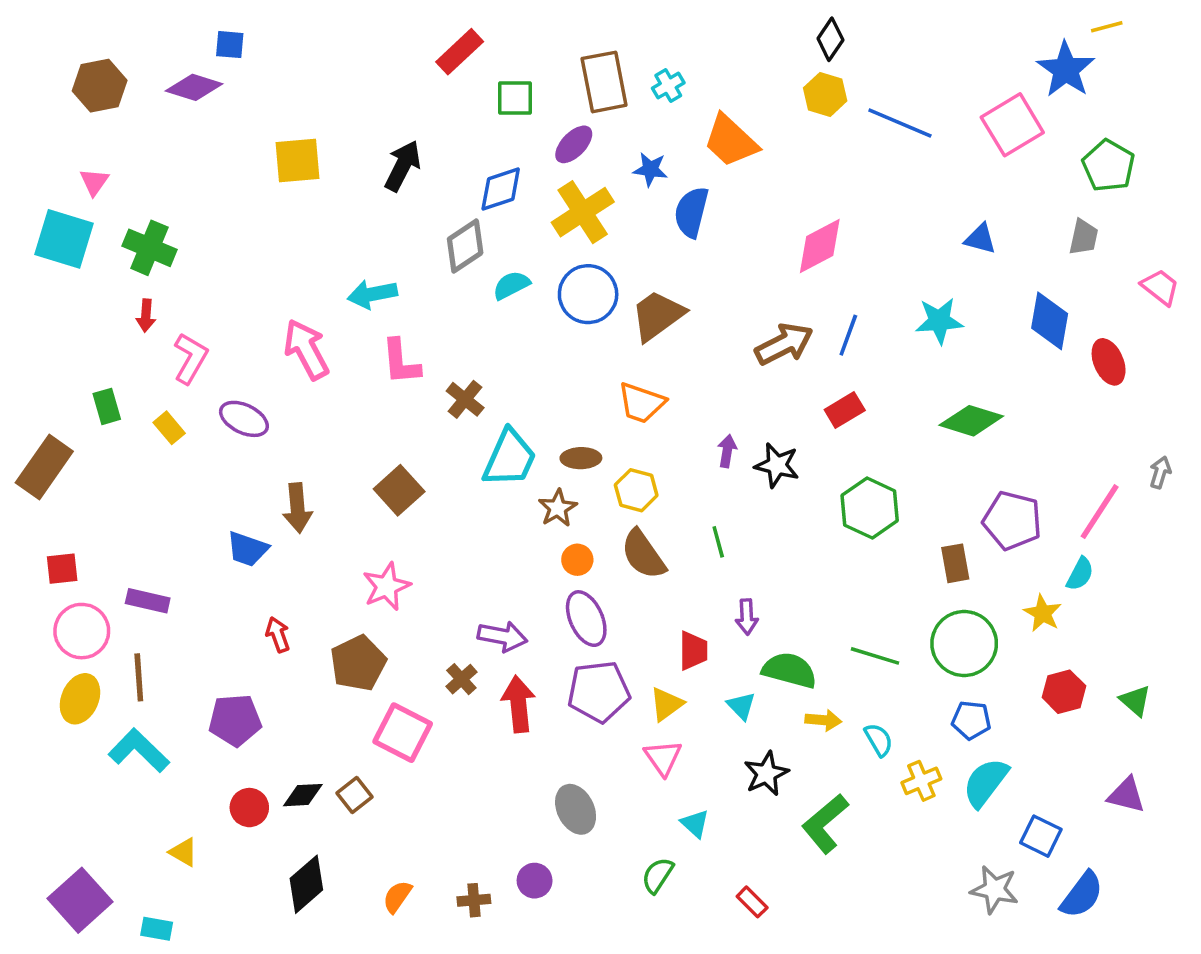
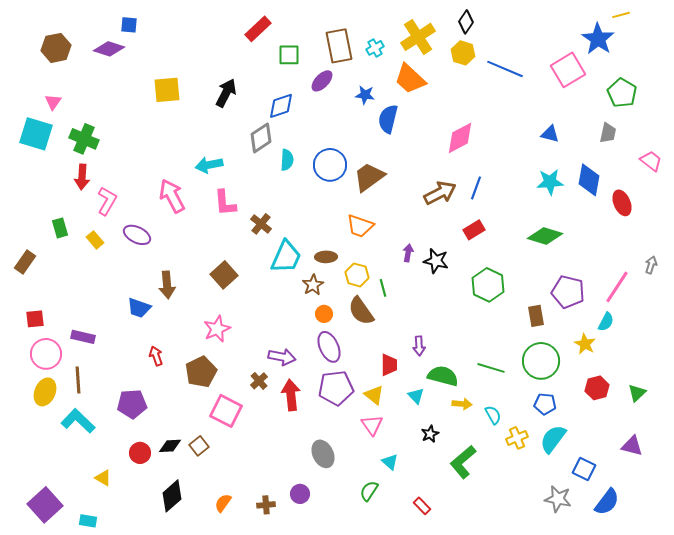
yellow cross: (583, 212) -> (418, 37), moved
cyan semicircle: (511, 285) -> (287, 160), turned 120
red arrow: (146, 316) -> (82, 177), size x1.4
cyan star: (939, 321) -> (550, 182), moved
brown rectangle: (44, 467) -> (25, 262), size x0.7
green line: (718, 542) -> (383, 288), moved
green triangle: (1135, 701) -> (637, 393), turned 36
yellow triangle: (666, 704) -> (374, 395), turned -45
black star: (766, 774) -> (430, 434), size x0.7

